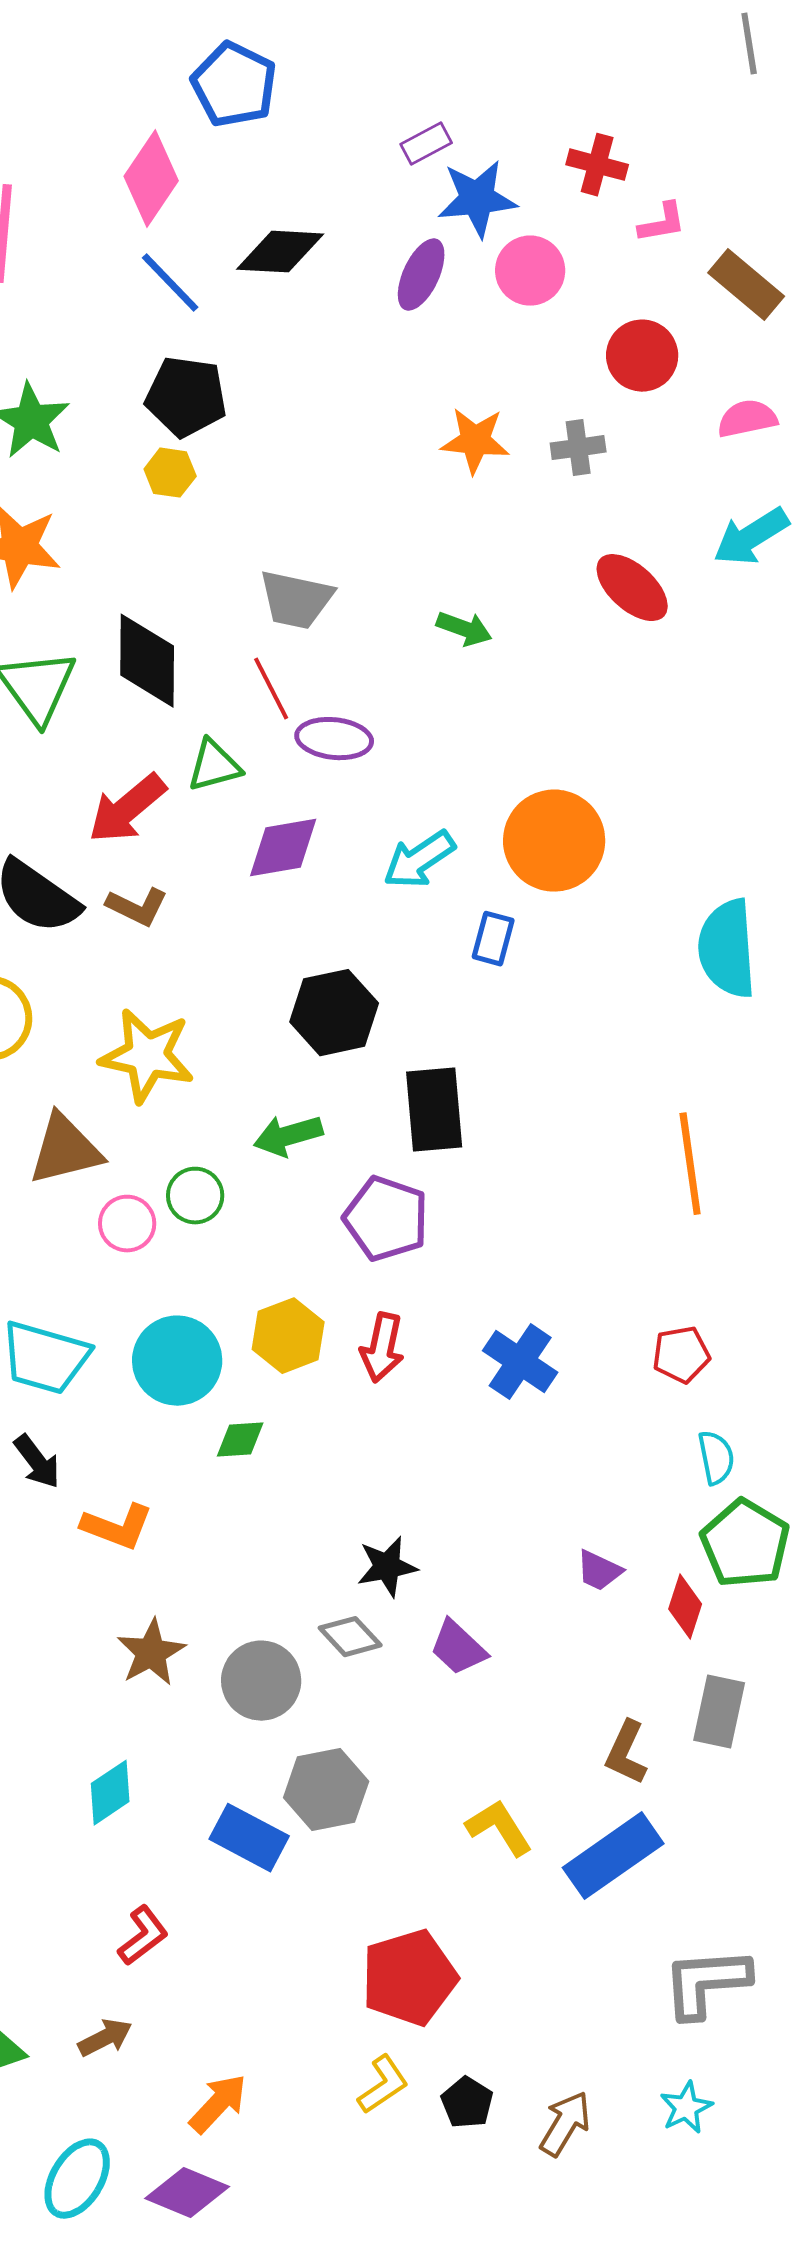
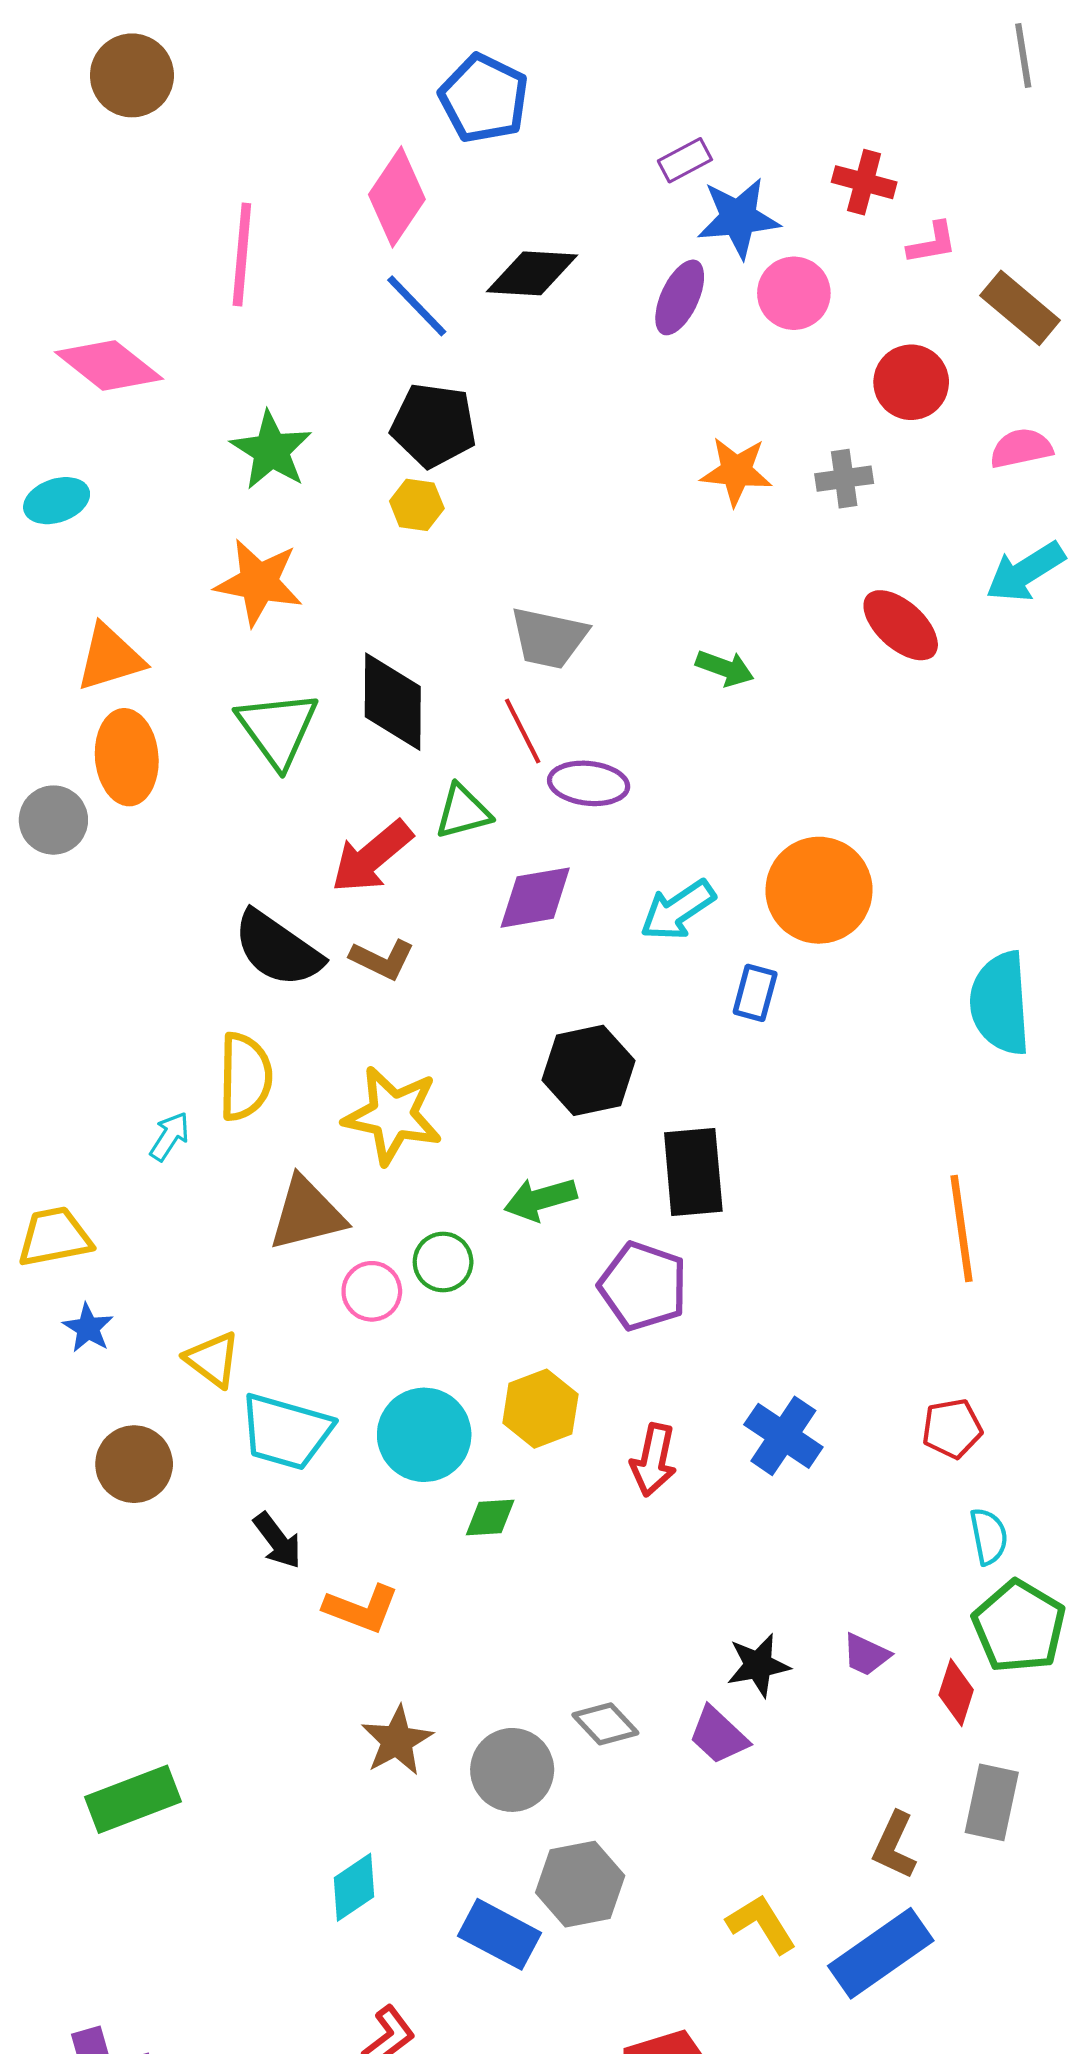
red arrow: (382, 1348) -> (654, 1460), moved
black star: (387, 1567) -> (758, 1665), moved

